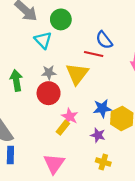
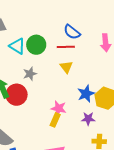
green circle: (61, 19) -> (36, 45), moved
yellow triangle: (77, 74) -> (66, 67), moved, size x0.6
red circle: (49, 93) -> (17, 95), moved

